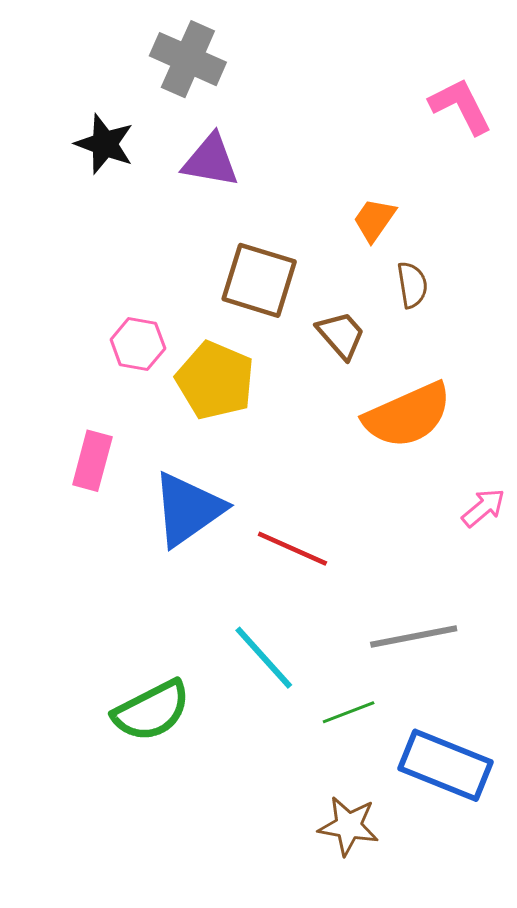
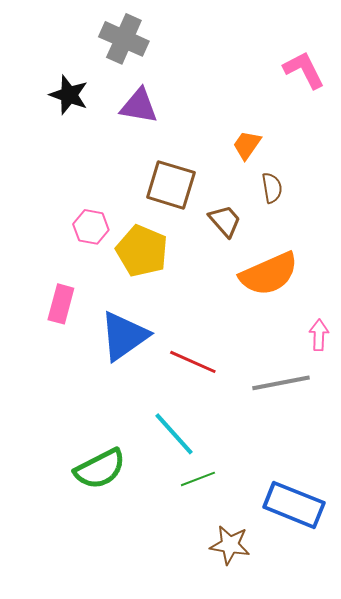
pink arrow: (483, 508) -> (319, 335), turned -48
gray line: (414, 636) -> (281, 383), moved
green line: (349, 712) -> (198, 479), moved

